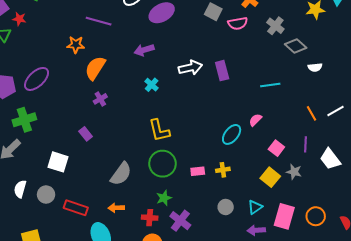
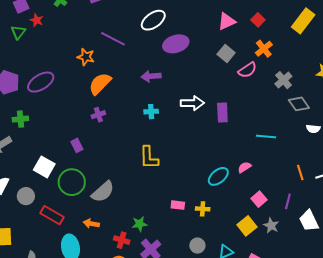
pink semicircle: (238, 23) -> (247, 70), turned -36
cyan cross: (152, 85) -> (151, 112), turned 32
green cross: (24, 120) -> (20, 119), size x0.7
green circle: (163, 164) -> (72, 182), moved

